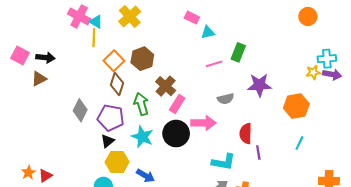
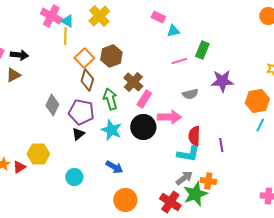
red semicircle: (246, 134) -> (194, 136), moved
cyan line: (299, 143) -> (260, 125), moved
yellow hexagon: (117, 162) -> (38, 154), moved

